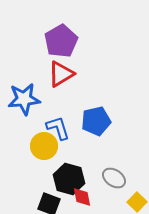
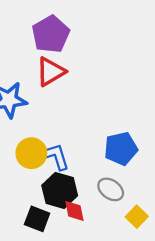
blue pentagon: (96, 121) -> (121, 149), moved
blue L-shape: (58, 128) -> (56, 157), moved

